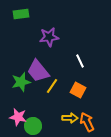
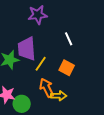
purple trapezoid: (38, 71) -> (27, 49), turned 35
orange arrow: (87, 122) -> (47, 88), moved

